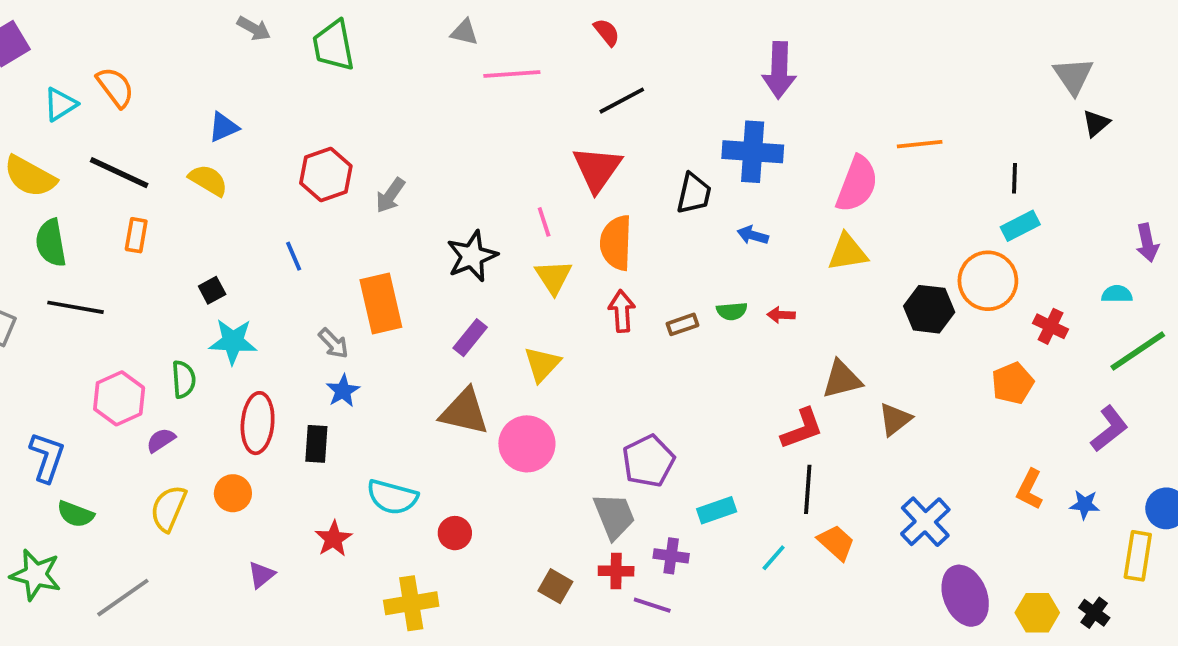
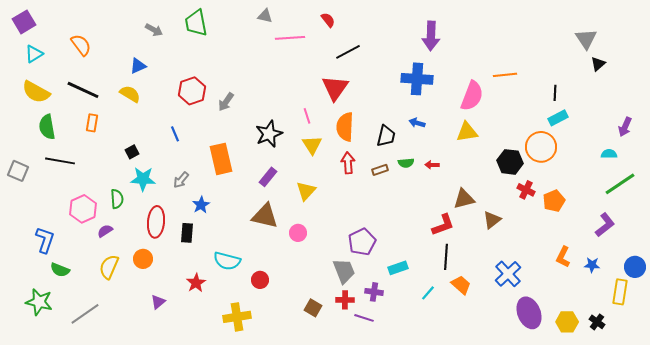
gray arrow: (254, 28) -> (154, 30), moved
red semicircle: (607, 32) -> (328, 20), moved
cyan triangle: (60, 104) -> (34, 54), moved
black trapezoid: (694, 193) -> (386, 136), moved
purple arrow: (1147, 243) -> (625, 127), turned 36
red cross: (1051, 326) -> (526, 190), moved
gray arrow: (333, 343) -> (181, 180), moved, turned 84
pink circle: (527, 444) -> (298, 233), size x0.6

